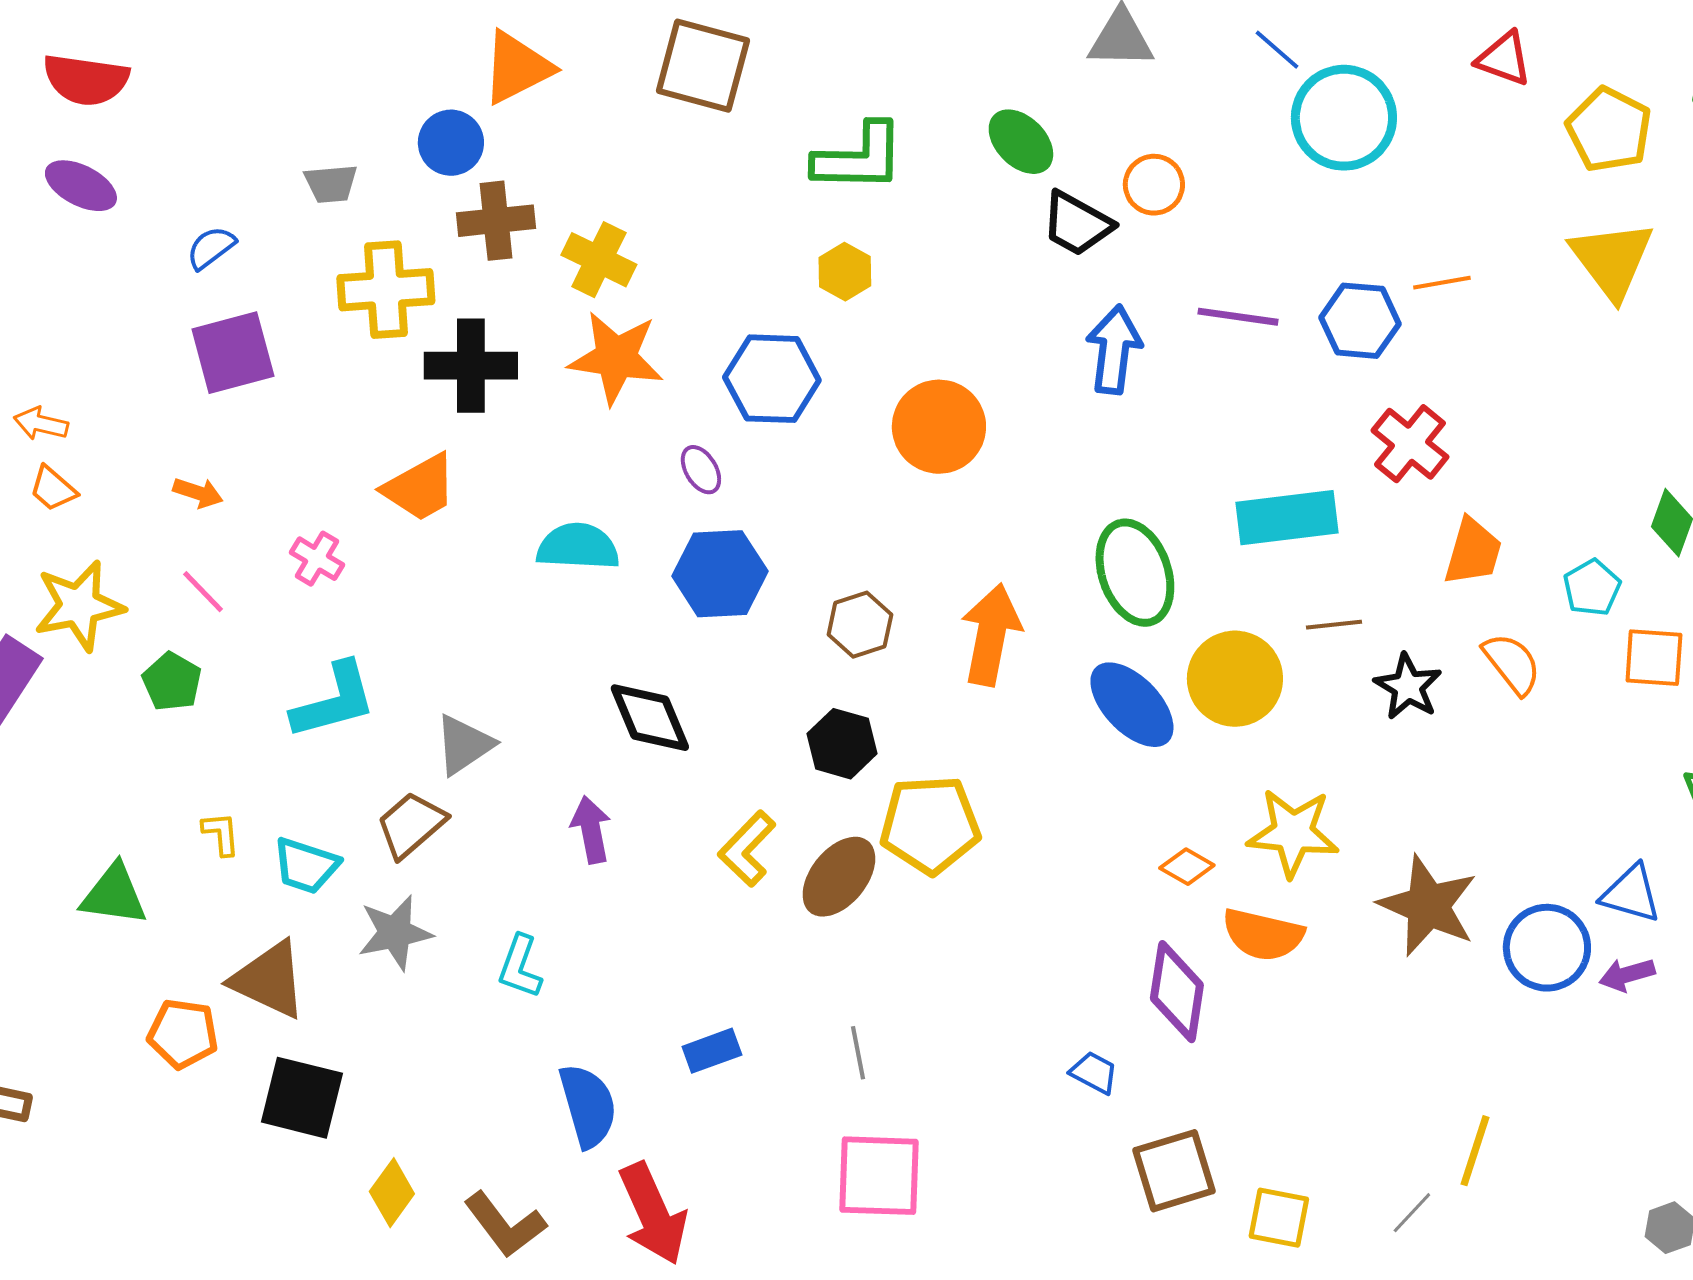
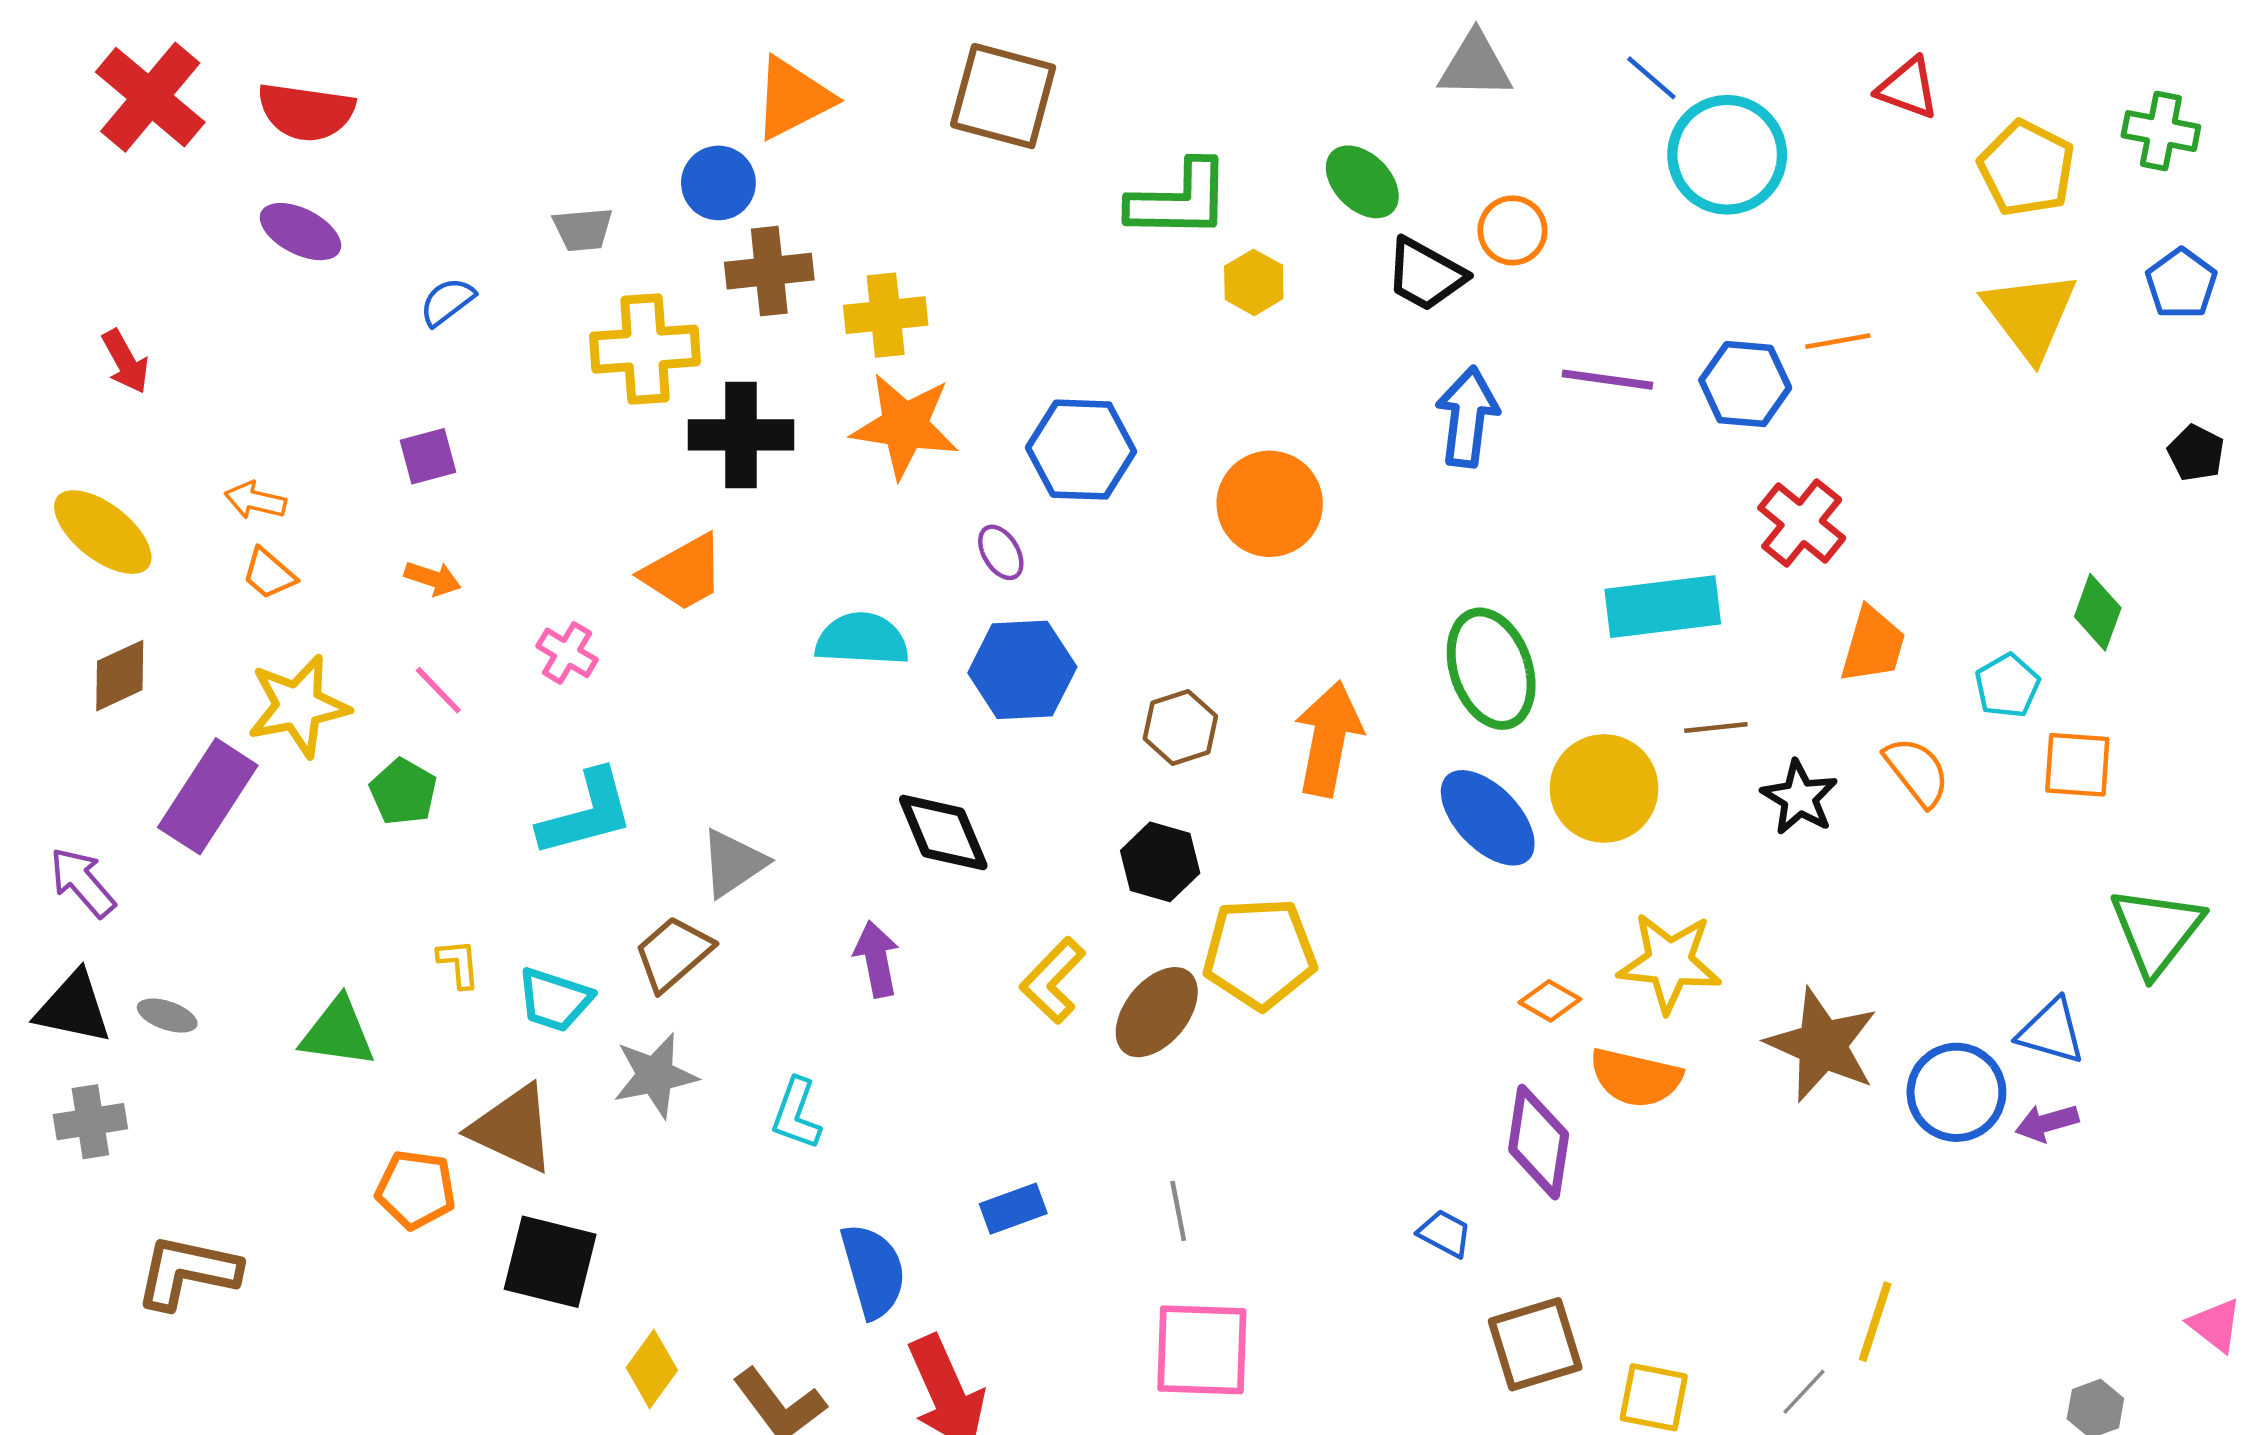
yellow cross: (599, 260) -> (886, 315), turned -32
yellow hexagon: (845, 272) -> (1254, 282), moved
purple square: (233, 353) -> (428, 456), moved, size x0.6

